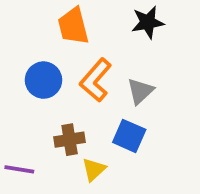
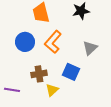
gray triangle: (140, 91) -> (90, 48), moved

